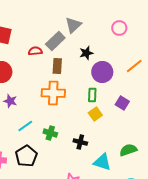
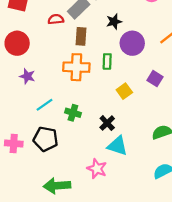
green rectangle: (92, 95) -> (107, 61), moved
black cross: (80, 142) -> (107, 123), turned 32
black pentagon: (26, 156) -> (46, 139), turned -30
cyan triangle: (102, 162) -> (117, 146), moved

